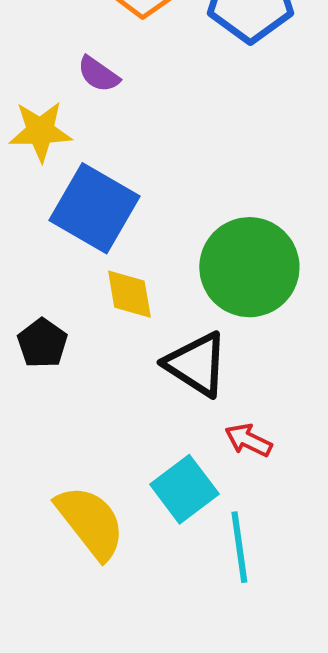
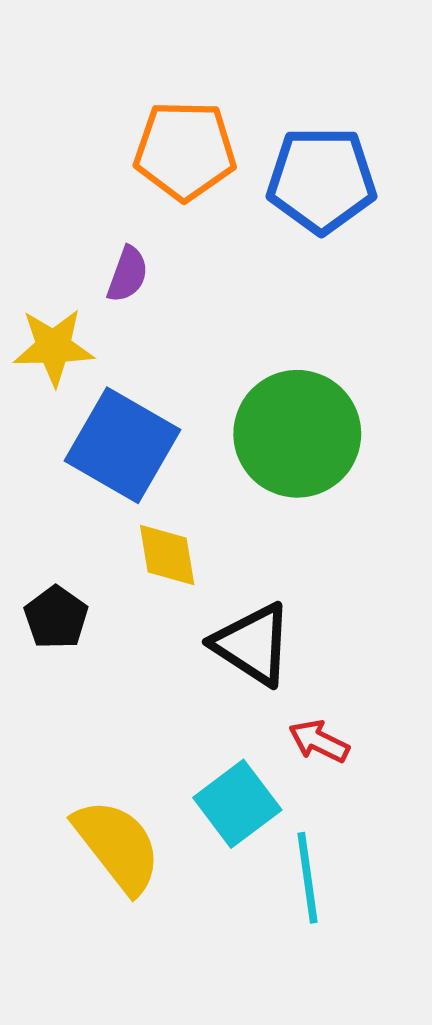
purple semicircle: (98, 74) -> (128, 274), turned -105
green circle: (249, 267) -> (297, 434), moved

